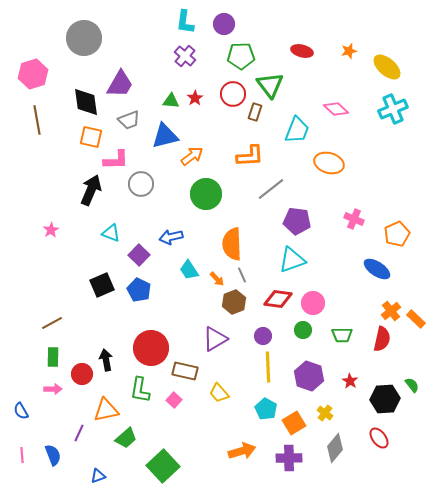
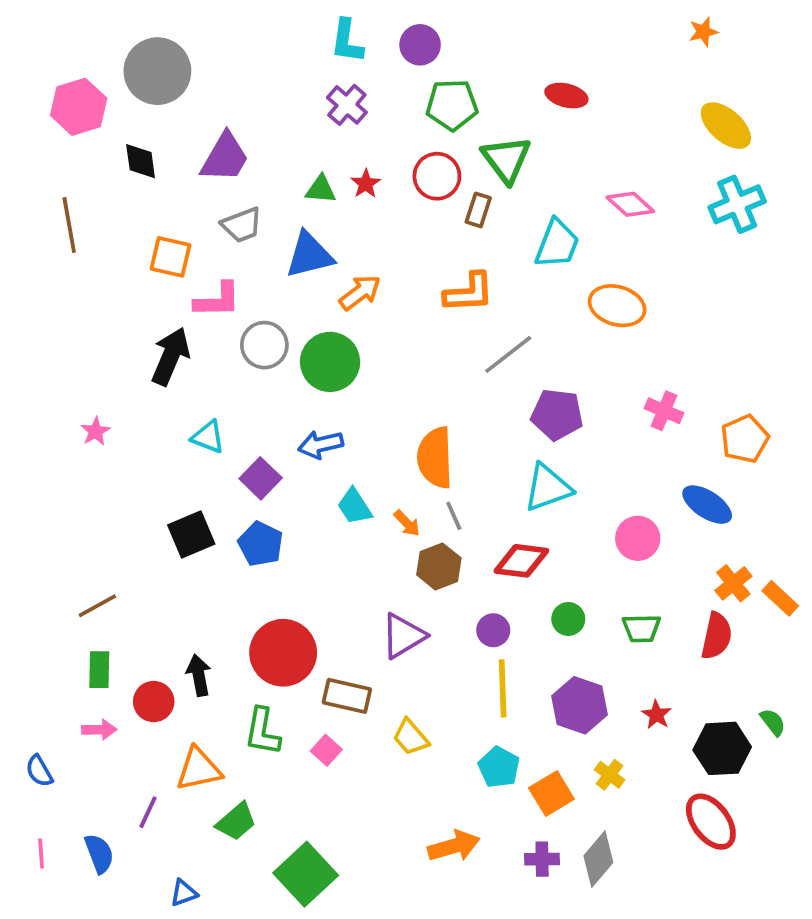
orange star: (349, 51) -> (703, 32), moved
pink hexagon: (33, 74) -> (79, 107), moved
black diamond: (86, 102) -> (141, 161), moved, size x0.7
green circle: (206, 194) -> (330, 362), moved
pink circle: (313, 303) -> (638, 538), moved
red ellipse: (379, 438) -> (711, 822), size x1.4
gray diamond: (335, 448) -> (598, 859), moved
purple cross: (289, 458) -> (542, 859), size x0.7

